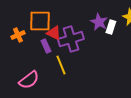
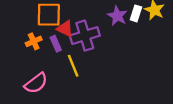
white rectangle: (111, 27) -> (136, 13), moved
orange cross: (18, 35) -> (34, 41), moved

